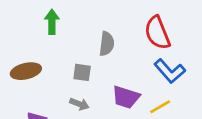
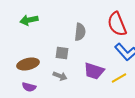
green arrow: (52, 22) -> (29, 20), moved, turned -102
brown ellipse: (26, 71) -> (28, 64), moved

